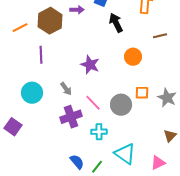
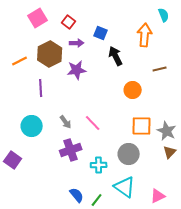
purple star: (90, 65) -> (77, 70), moved, turned -30
orange square: (142, 93) -> (142, 126), size x1.5
pink line: (93, 103) -> (93, 123), moved
gray circle: (121, 105) -> (129, 154), moved
brown triangle: (170, 136) -> (170, 152), moved

